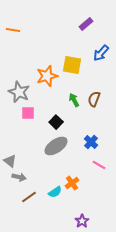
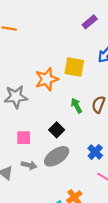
gray star: (19, 92) -> (16, 97), turned -30
pink square: (28, 113) -> (24, 138), moved
gray arrow: (19, 177) -> (29, 165), moved

